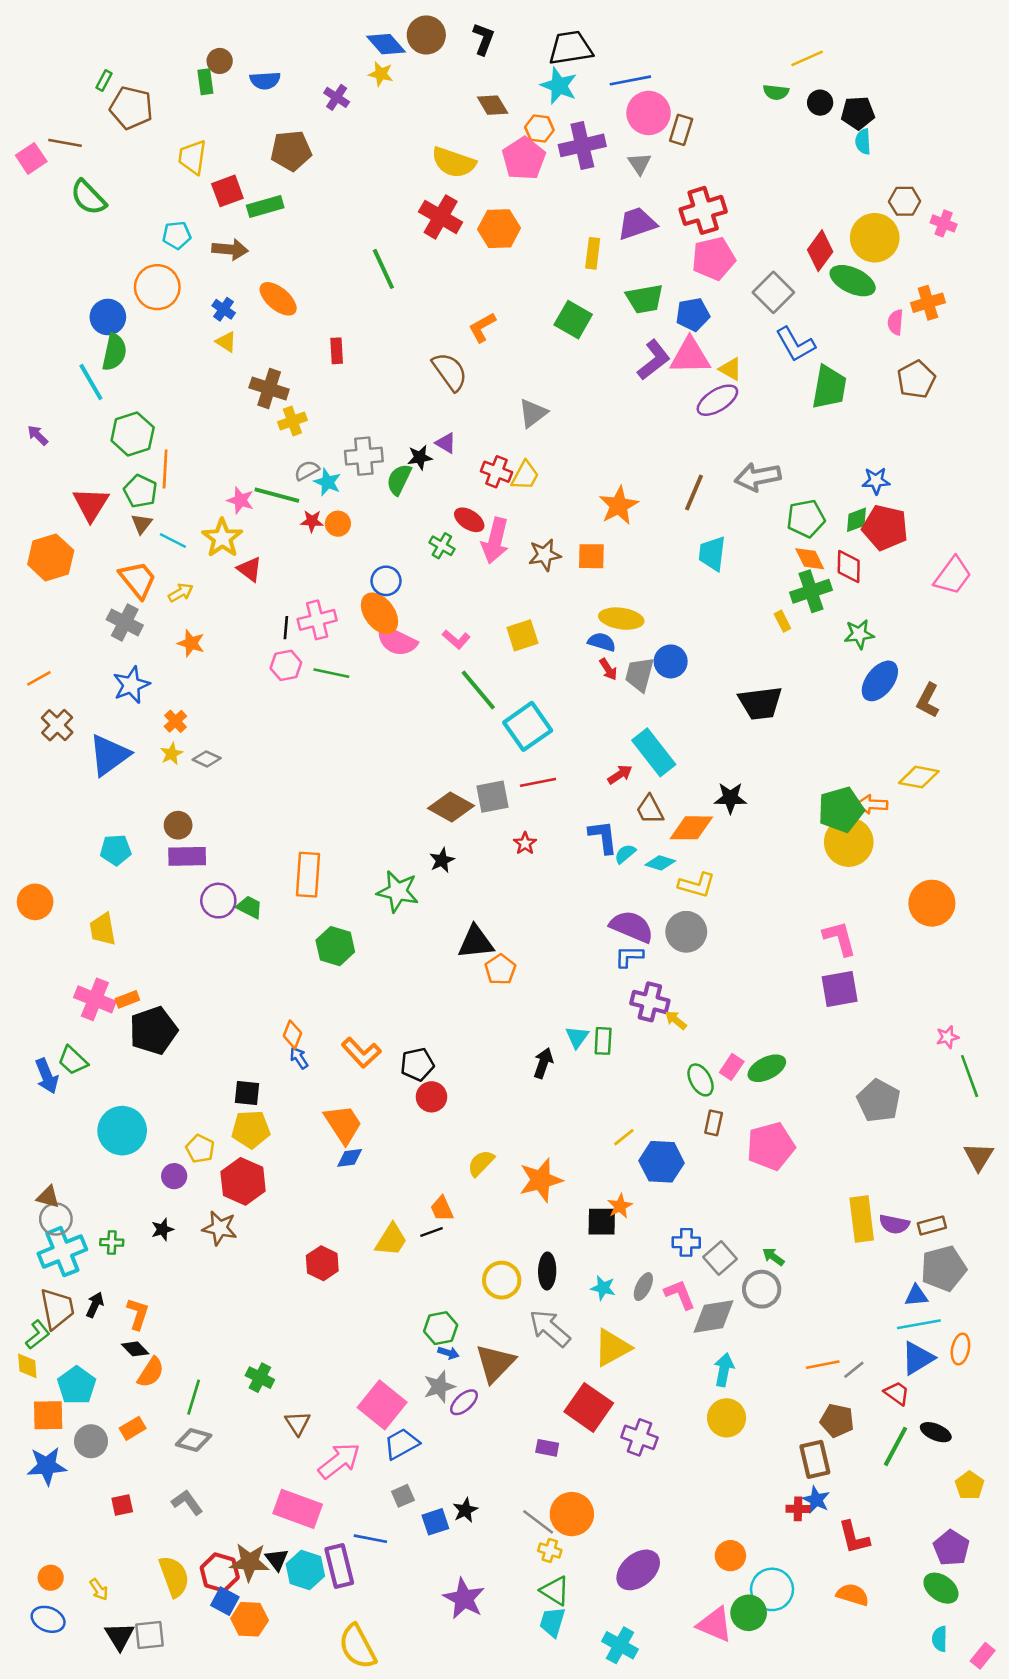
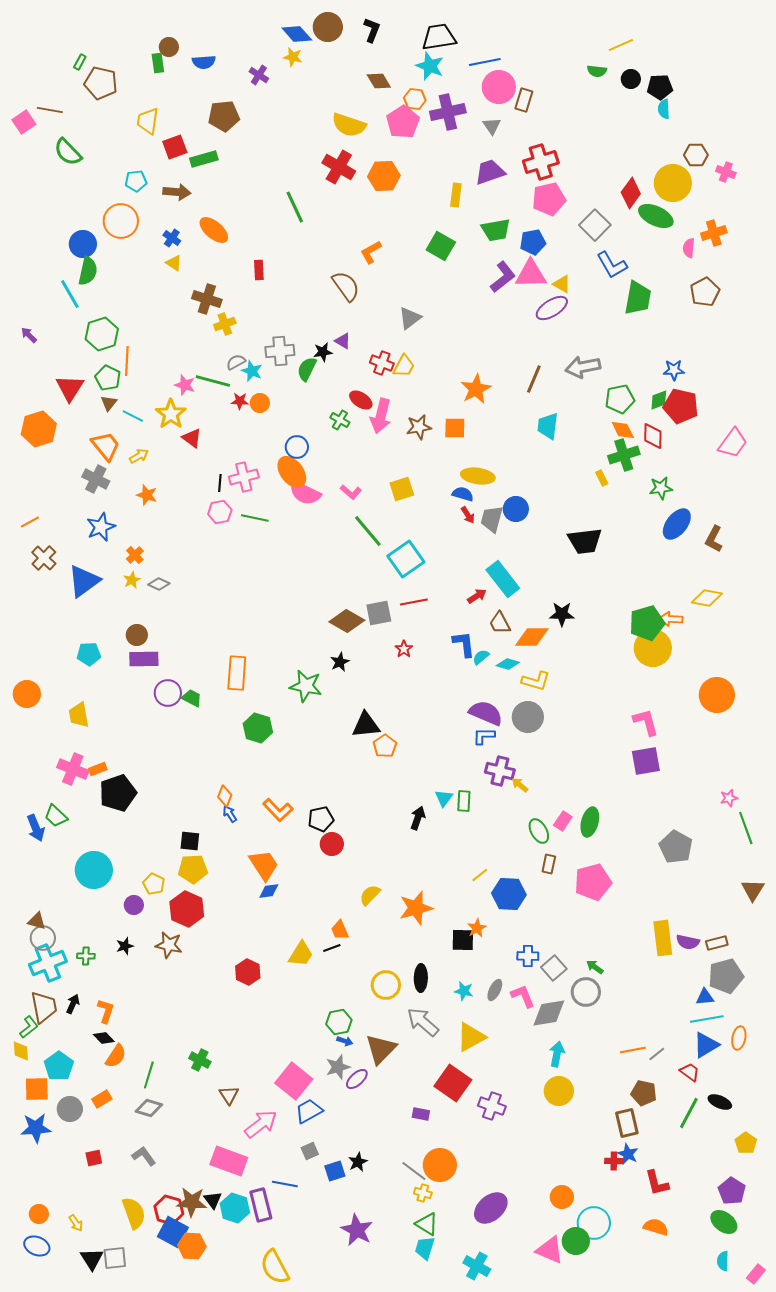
green ellipse: (767, 1068) -> (590, 822), turned -48
blue square: (225, 1601) -> (173, 1232), size x1.4

